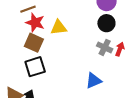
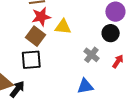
red star: (35, 23) -> (41, 17), turned 30
gray cross: (105, 47) -> (91, 55), moved

